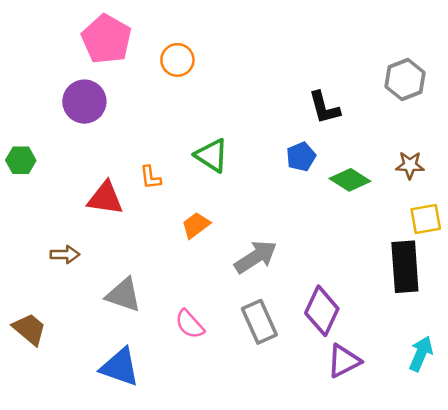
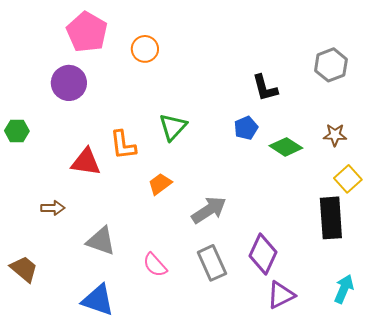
green triangle: (212, 155) -> (173, 127), turned 40
orange L-shape: (150, 177) -> (123, 145), size x1.5
yellow square: (426, 219) -> (348, 179), turned -32

